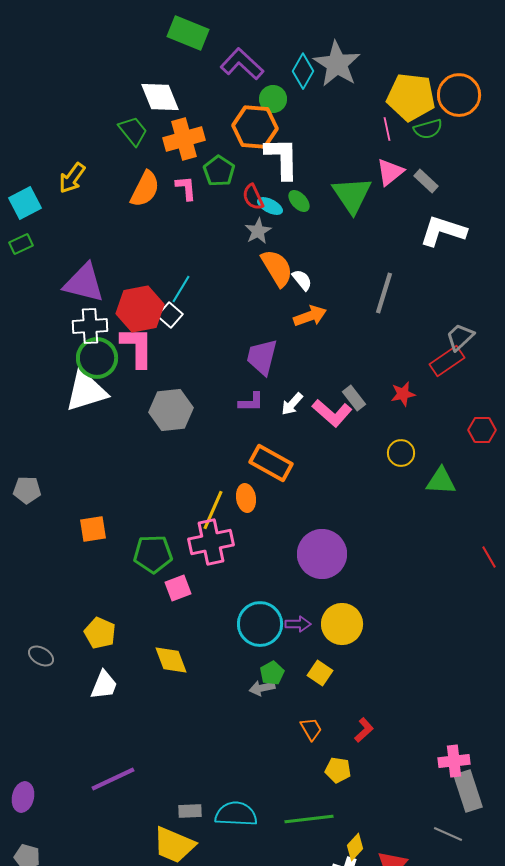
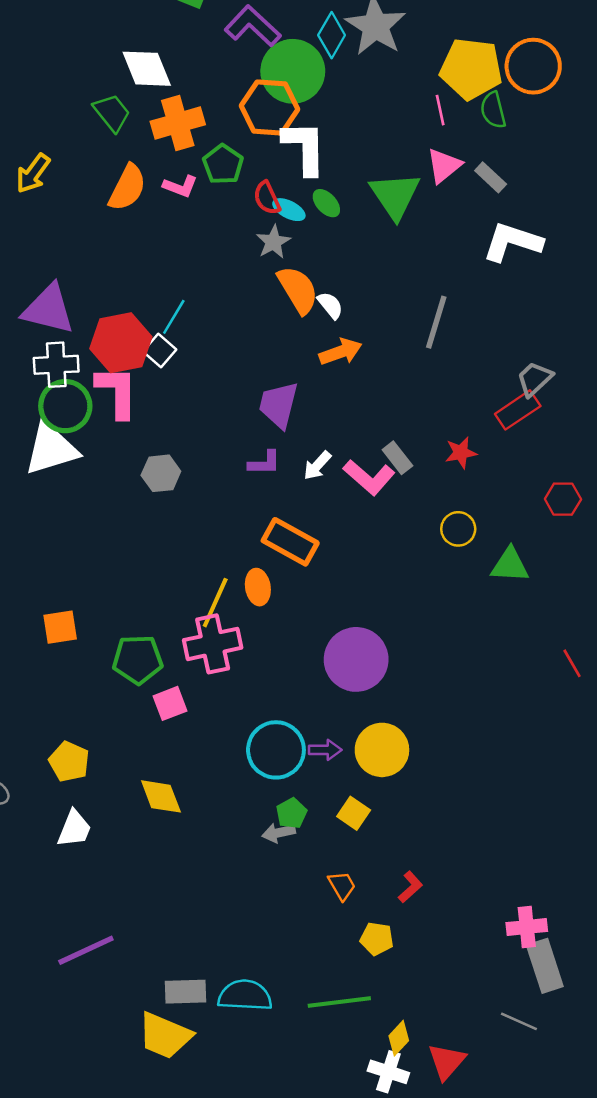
green circle: (273, 99) -> (293, 71), size x1.8
green semicircle: (428, 129) -> (493, 110), turned 92
pink L-shape: (186, 188) -> (180, 186), turned 116
gray hexagon: (171, 410) -> (161, 473), size x0.7
gray rectangle: (190, 811) -> (185, 992), size x1.4

